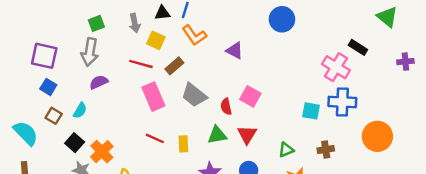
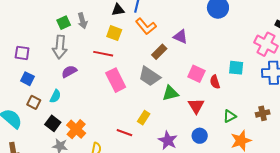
gray arrow: (135, 23) -> (82, 21), moved
purple square: (44, 56) -> (22, 53), size x0.7
brown rectangle: (174, 66) -> (159, 52), moved
red semicircle: (226, 107) -> (215, 82), moved
cyan square: (311, 111) -> (236, 68), moved
green triangle: (217, 135) -> (170, 93), moved
red line: (155, 138) -> (124, 133), moved
yellow rectangle: (183, 144) -> (144, 118), turned 40

